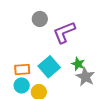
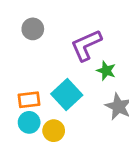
gray circle: (40, 19) -> (33, 29), moved
green star: (78, 64) -> (106, 71), moved

